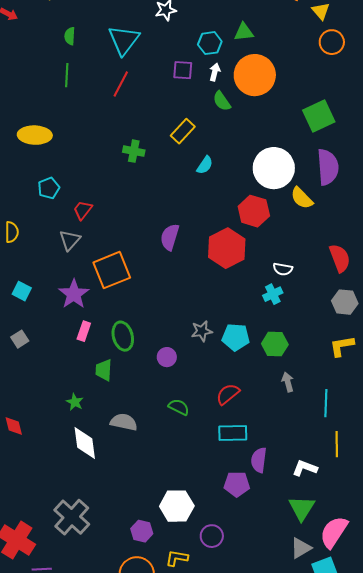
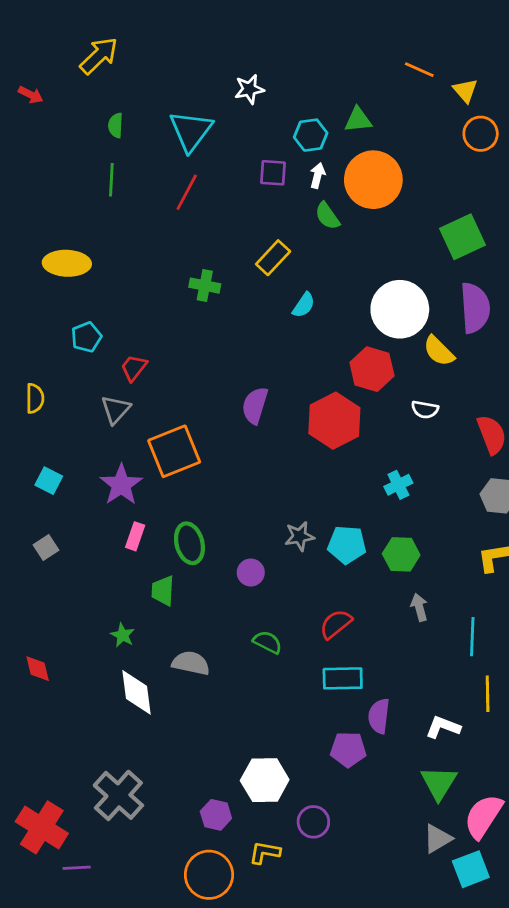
white semicircle: (283, 269) -> (425, 410), moved

